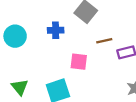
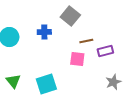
pink square: (79, 62) -> (77, 59), moved

